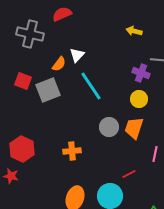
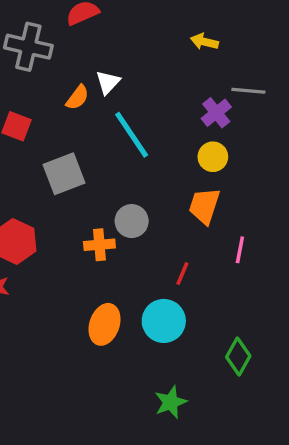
purple cross: (141, 73) -> (216, 113), turned 30
gray square: (48, 90) -> (64, 174), moved
gray circle: (109, 127) -> (132, 221), moved
red line: (129, 174) -> (182, 274), moved, turned -40

